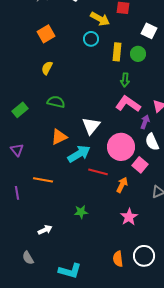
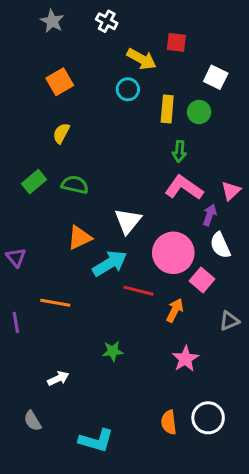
green rectangle: (20, 110) -> (34, 182), moved

